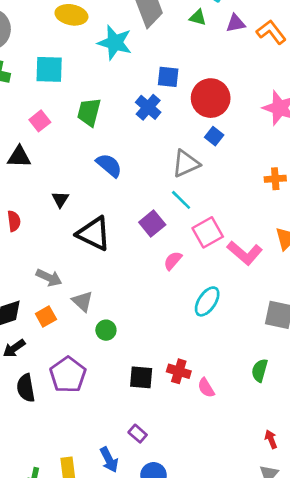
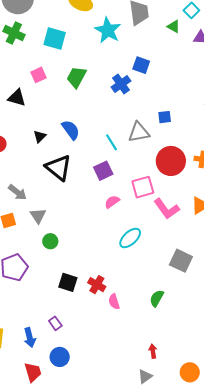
red circle: (211, 98) -> (171, 161), moved
blue square: (214, 136) -> (165, 117), turned 32
blue semicircle: (109, 165) -> (71, 130), moved
cyan line: (181, 200) -> (112, 142), moved

